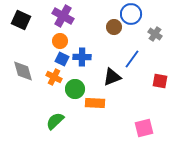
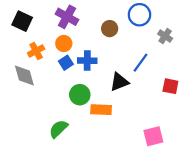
brown circle: (114, 27) -> (110, 29), moved
blue square: (62, 59) -> (66, 63), turned 32
orange cross: (54, 77) -> (36, 51), moved, turned 35

